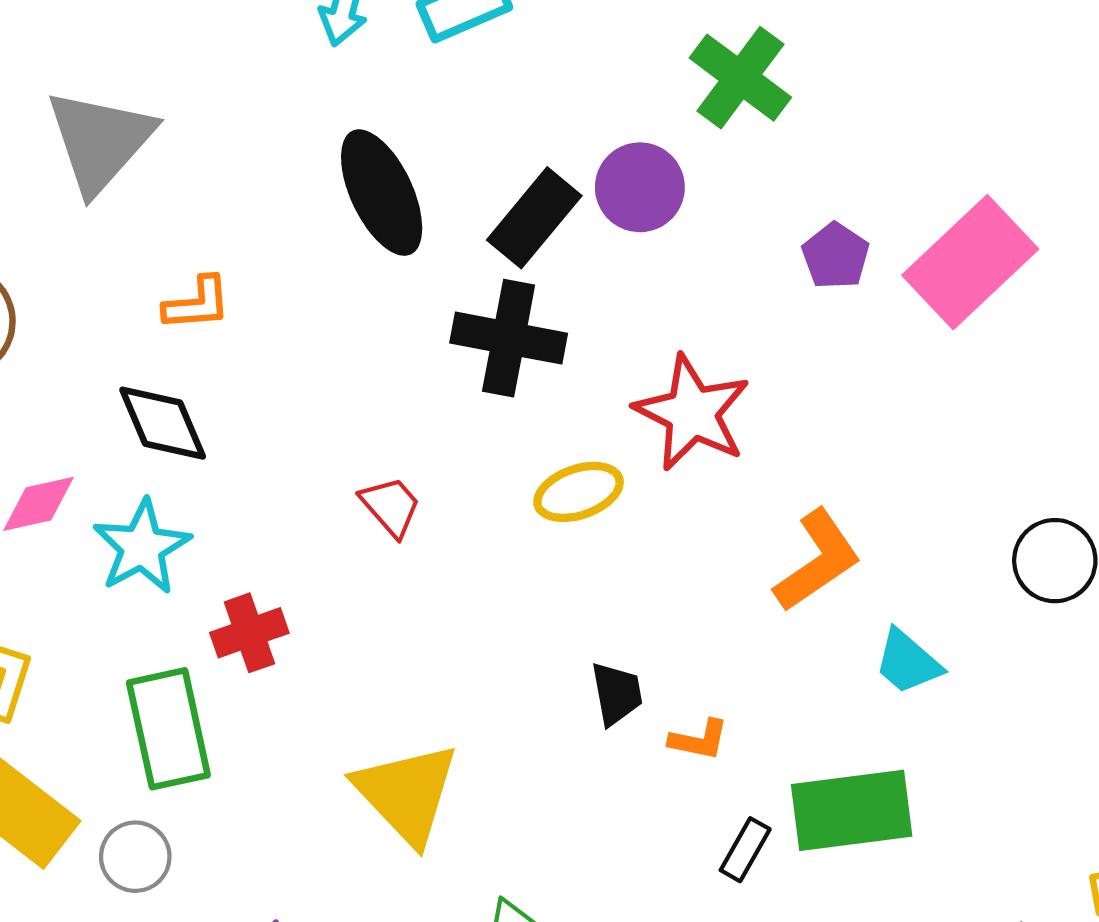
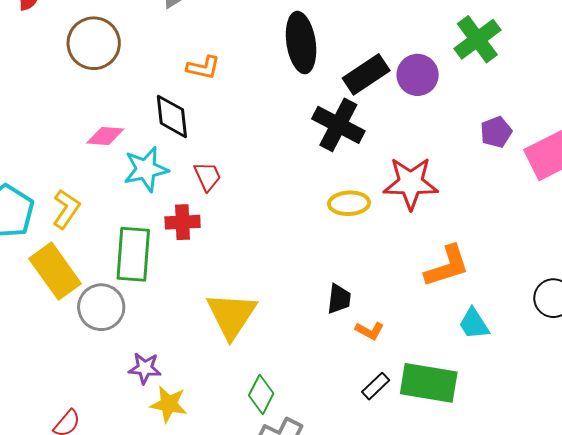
red star: (692, 413) -> (411, 183), turned 30
red trapezoid: (391, 506) -> (207, 176), moved
gray circle: (135, 857) -> (101, 307), size x1.4

